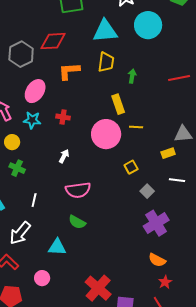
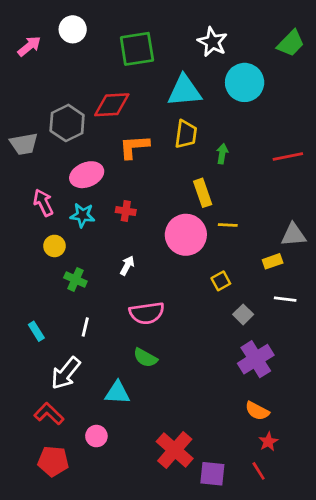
pink ellipse: (35, 91) -> (87, 175), turned 35
green cross: (17, 168) -> (75, 280), moved

